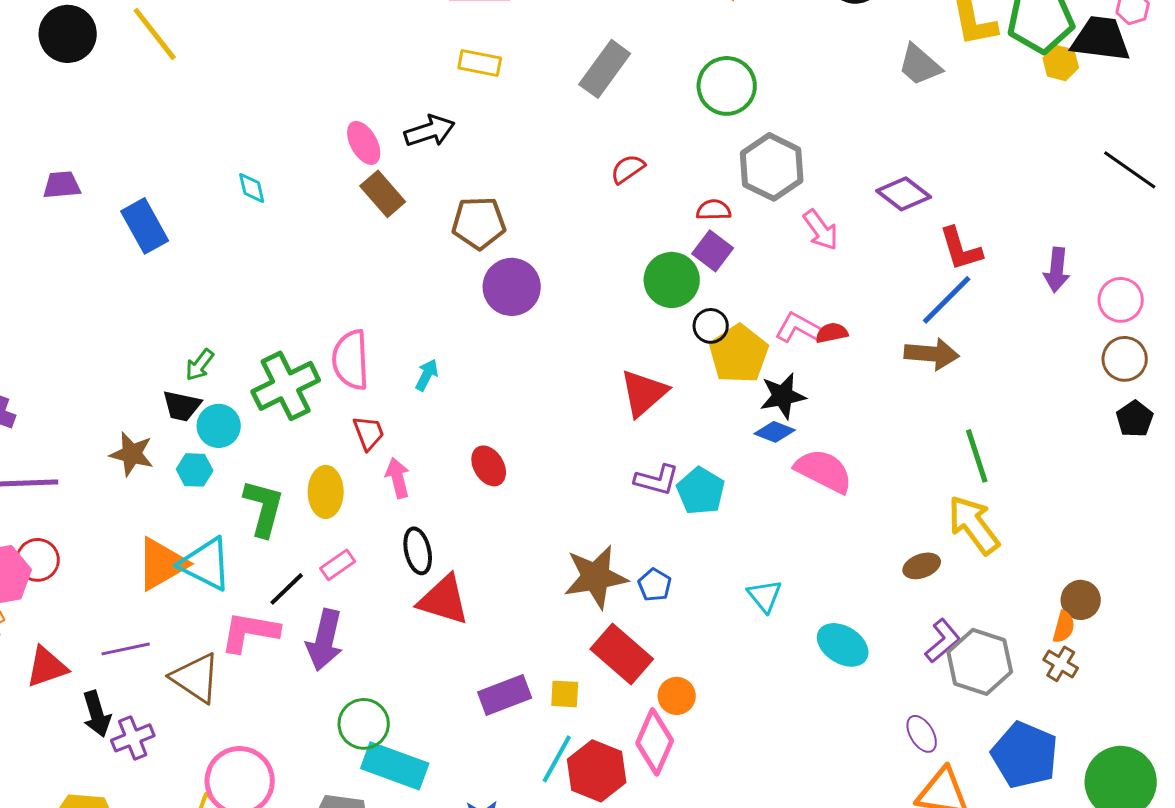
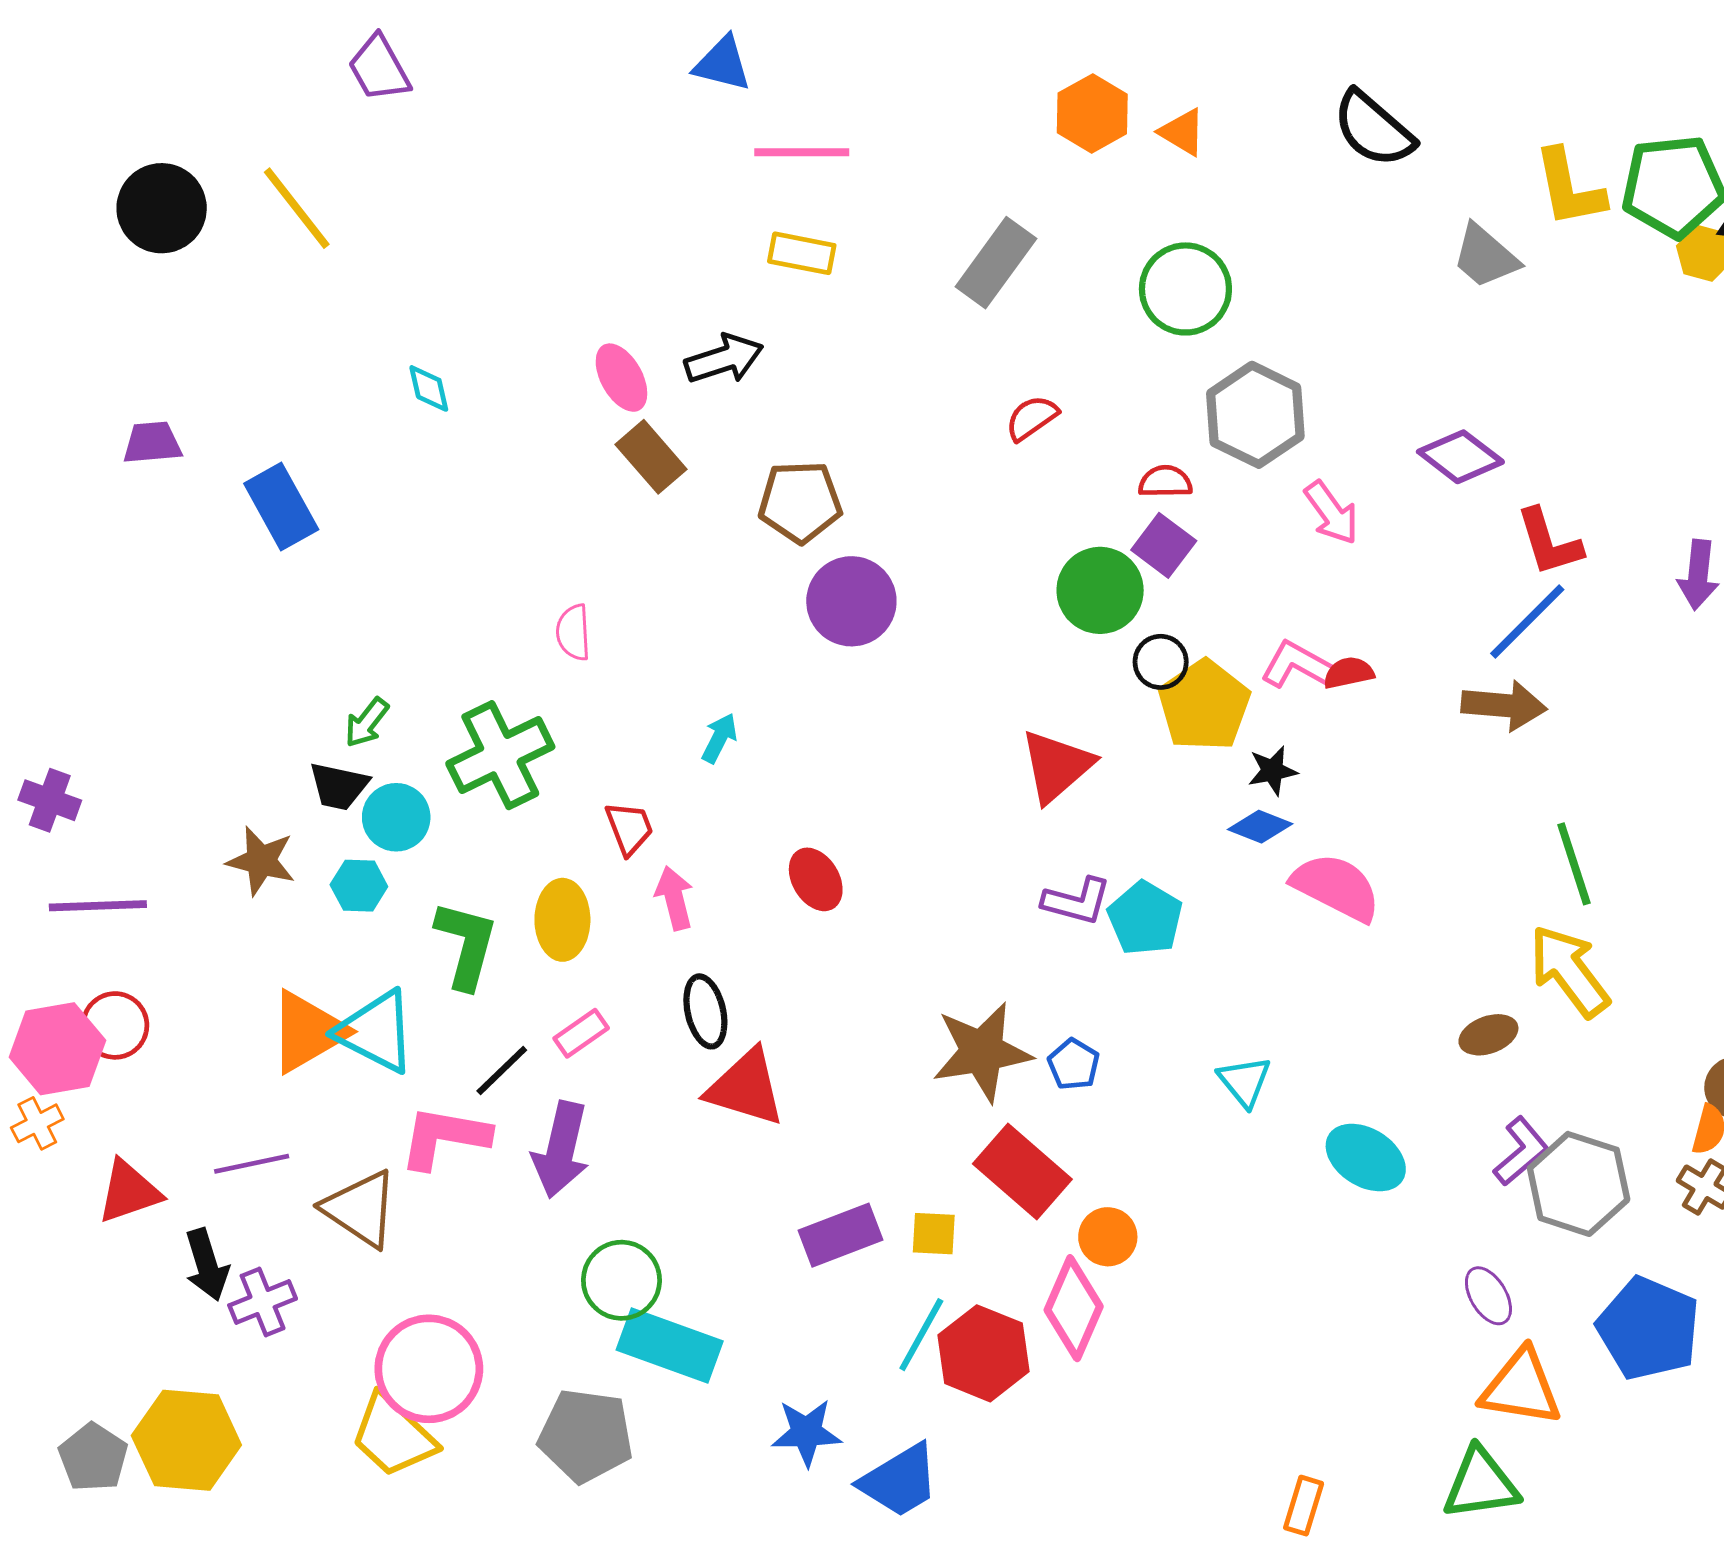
cyan diamond: (252, 188) -> (429, 388), moved
pink semicircle: (351, 360) -> (573, 632), moved, size x0.6
black star: (783, 396) -> (1272, 771), size x0.7

